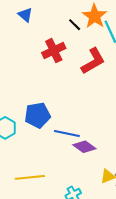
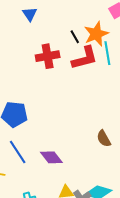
red L-shape: (93, 61) -> (85, 58), moved
blue line: (67, 134) -> (18, 152), moved, turned 30

